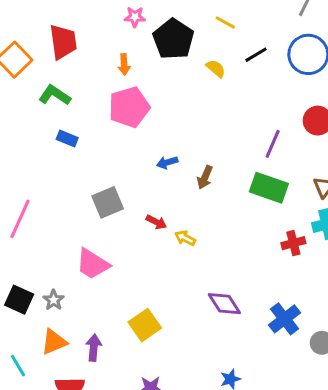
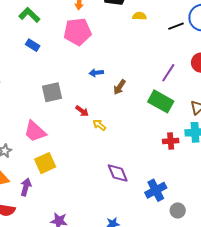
black line: (256, 55) -> (176, 26), moved
yellow semicircle: (216, 68) -> (139, 16), turned -48
yellow square: (145, 325) -> (45, 163), moved

